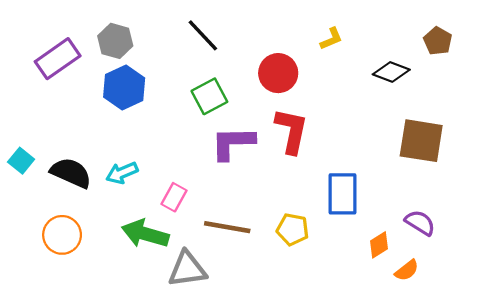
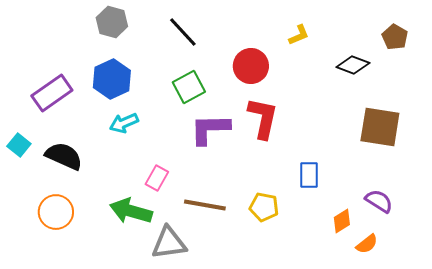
gray hexagon: (115, 41) -> (112, 22), moved
purple rectangle: (58, 59) -> (52, 93), moved
cyan arrow: (122, 173) -> (124, 123), moved
blue rectangle: (342, 194) -> (309, 175), size x0.7

